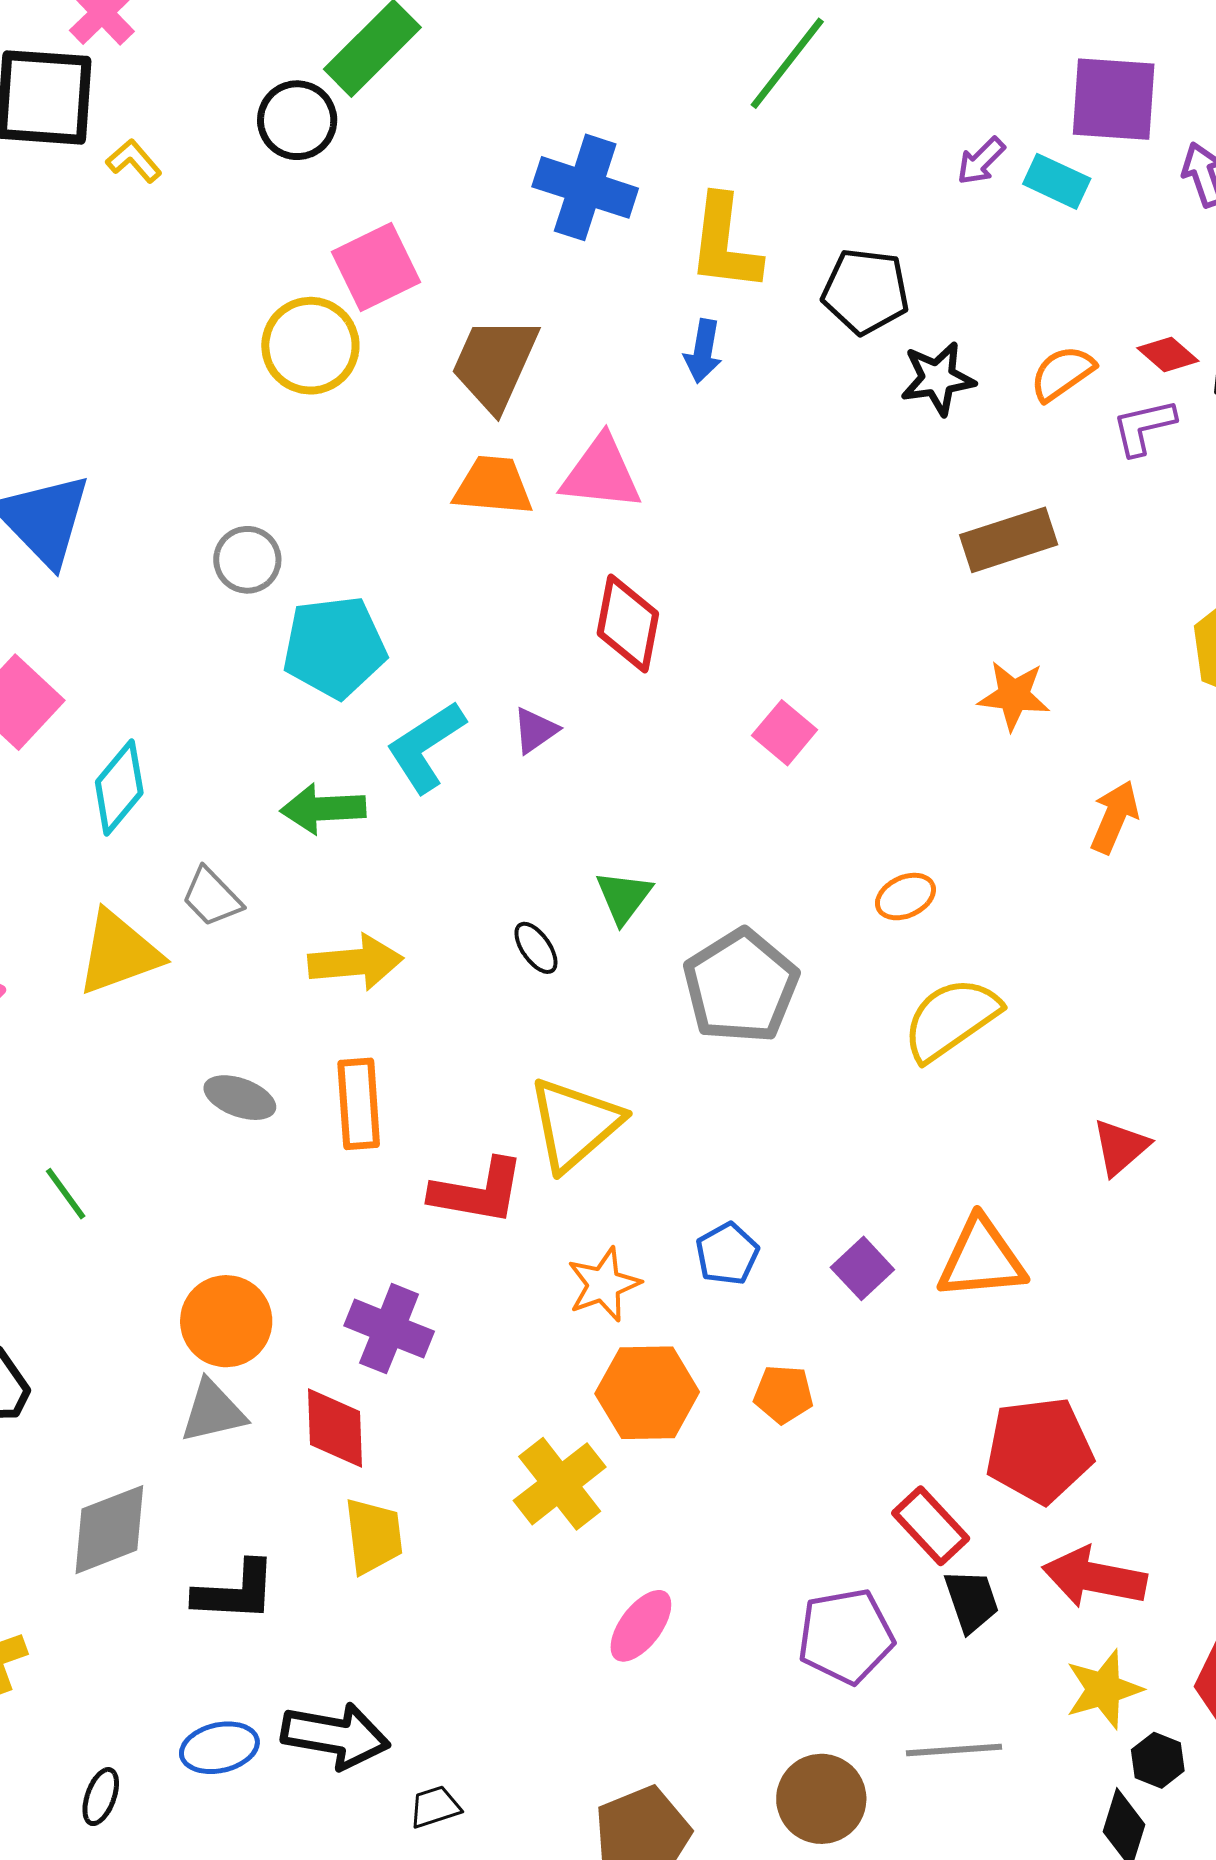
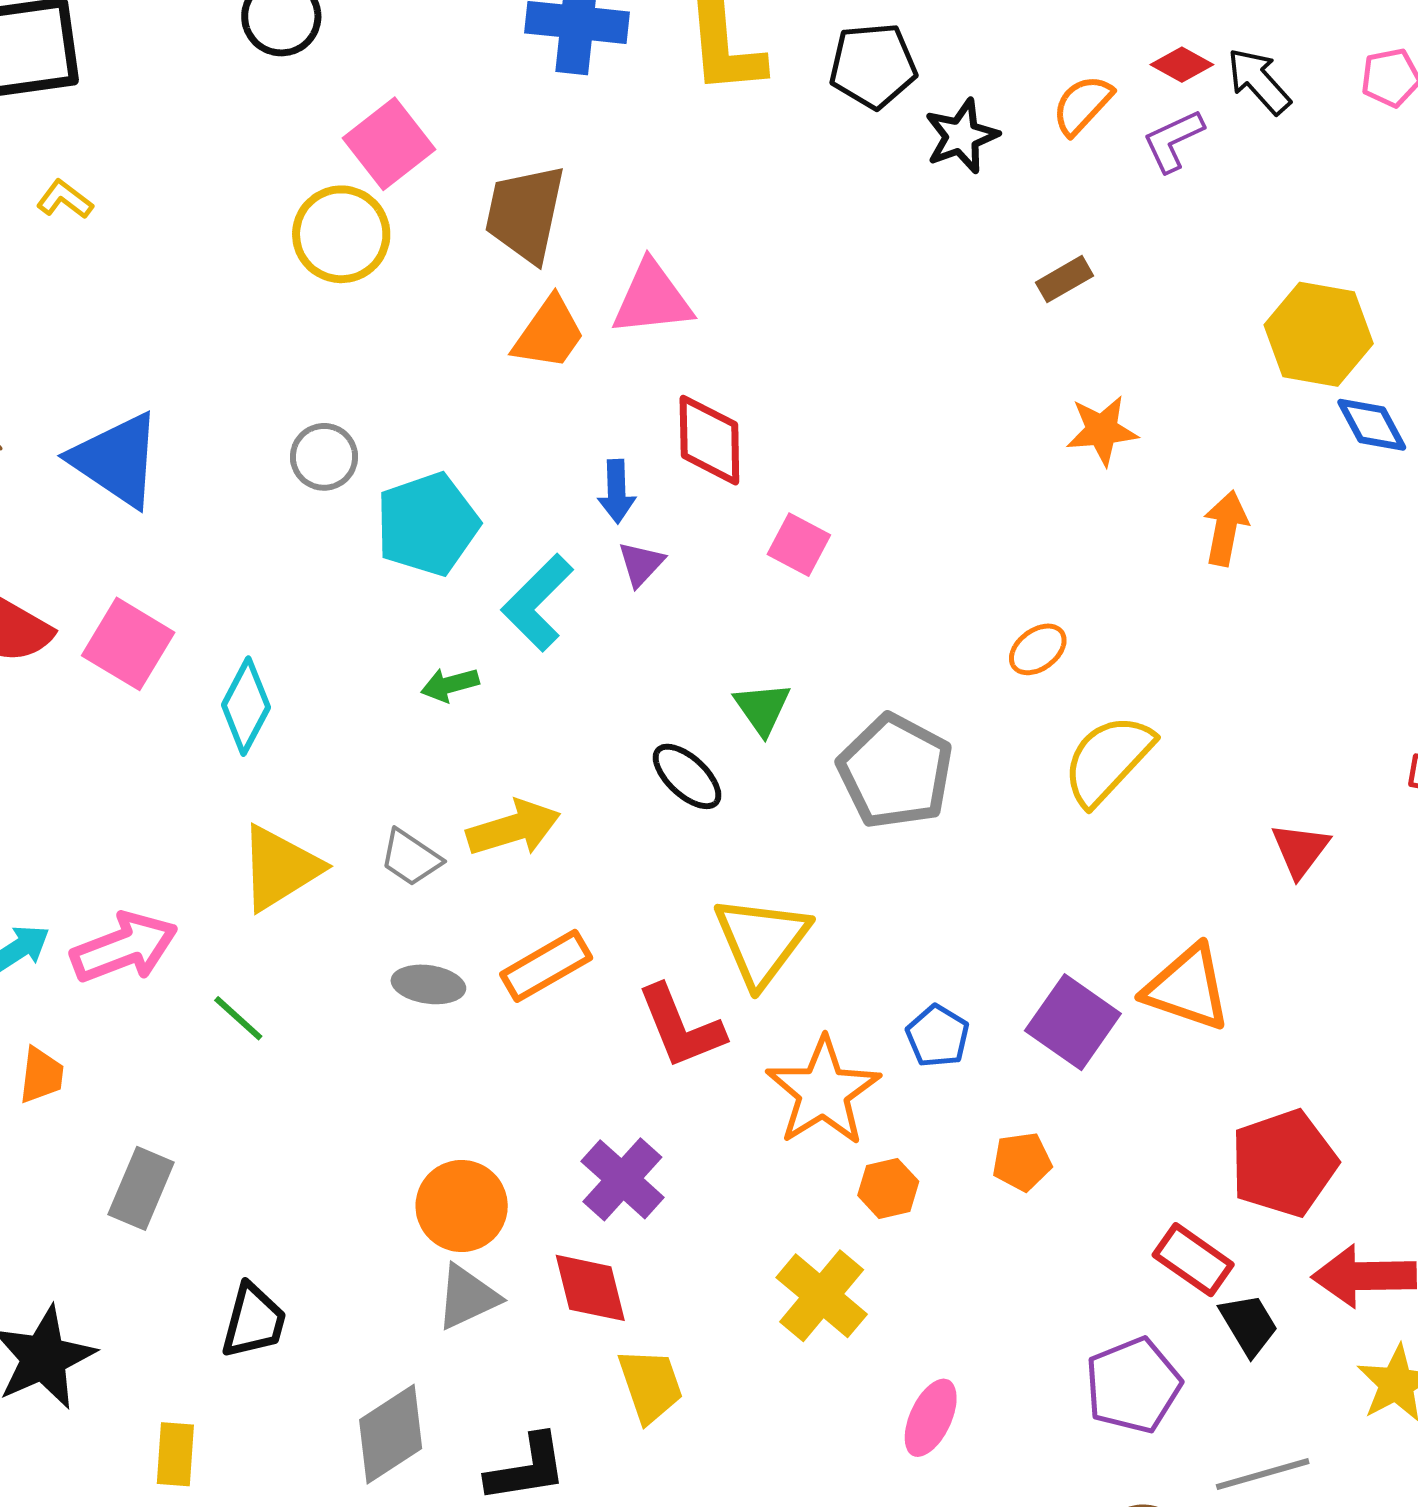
yellow L-shape: (134, 161) -> (65, 199), moved
blue arrow: (703, 351) -> (617, 491), moved
orange trapezoid: (493, 486) -> (549, 333), turned 132
brown rectangle: (1009, 540) -> (1064, 279), size x0.6
pink square: (785, 733) -> (799, 545), moved
green arrow: (323, 809) -> (450, 685), size x0.7
gray trapezoid: (212, 897) -> (411, 858), moved
black ellipse: (536, 948) -> (687, 776), size x1.4
orange rectangle: (359, 1104) -> (546, 966), turned 76
red L-shape: (478, 1191) -> (681, 1027), turned 70
green line: (66, 1194) -> (238, 1018), moved
orange triangle: (981, 1259) -> (1187, 988), turned 36
purple square: (862, 1268) -> (1073, 1022), size x1.5
orange star: (604, 1284) -> (823, 1092), size x1.5
purple cross: (389, 1329) -> (622, 1179), turned 32
orange hexagon: (647, 1393) -> (888, 1188), size x0.6

